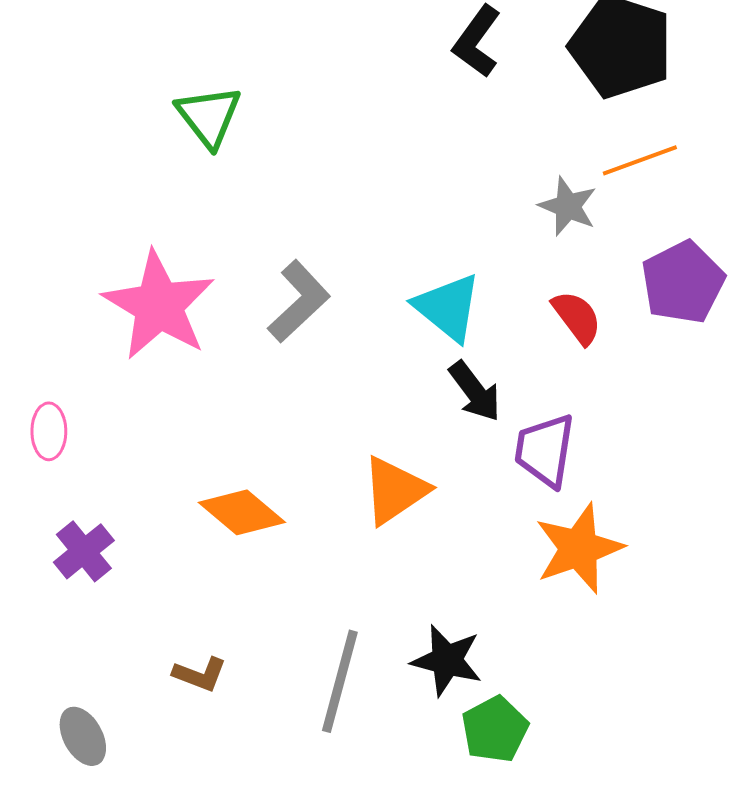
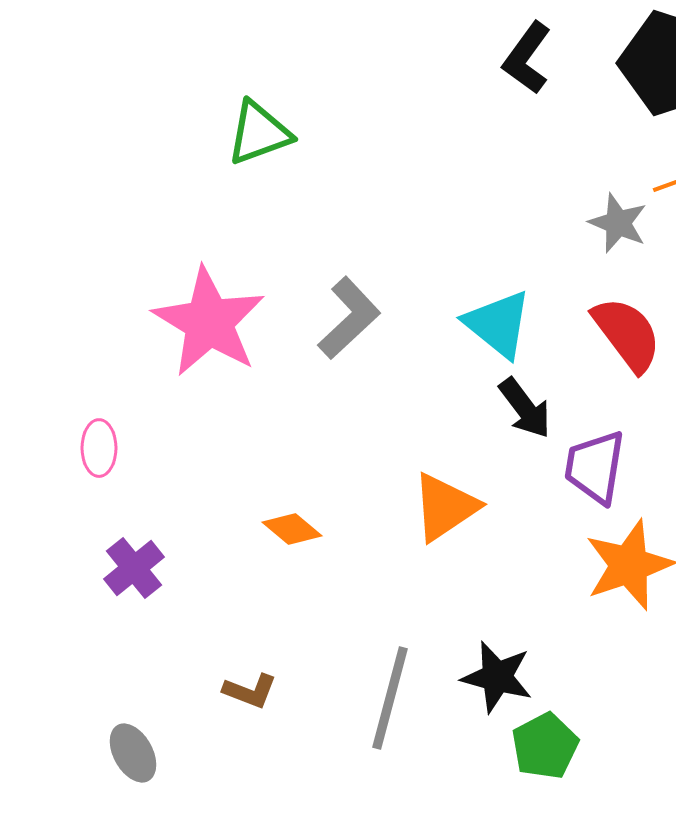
green triangle: (209, 116) -> (259, 133), turned 48
red semicircle: (577, 317) -> (627, 334), size x1.4
orange diamond: (242, 512) -> (292, 529), size x0.7

